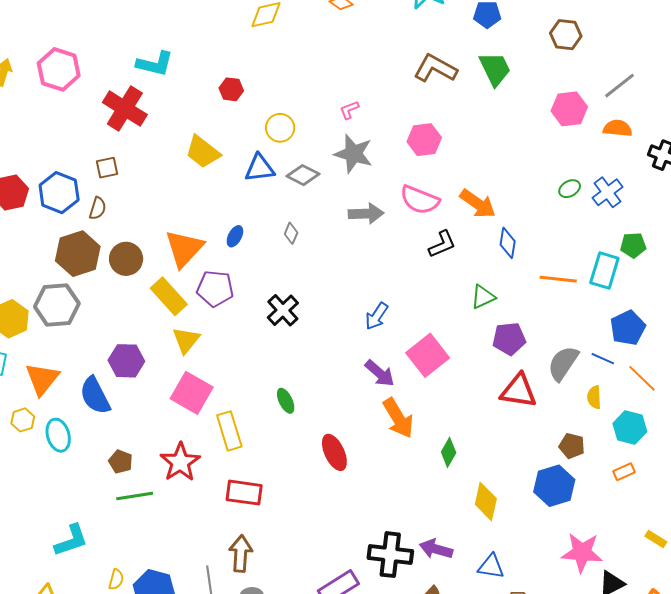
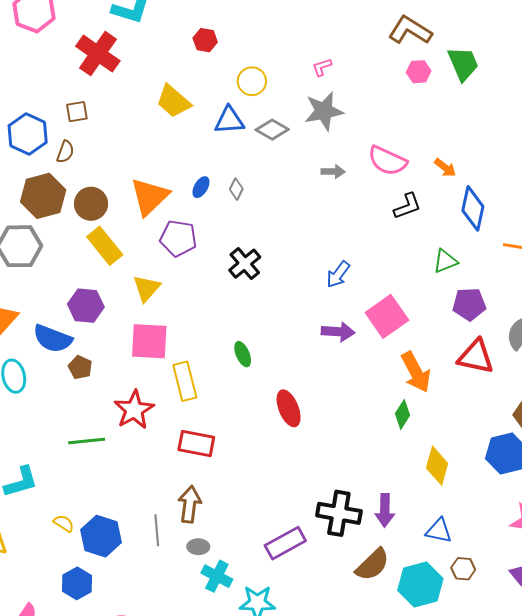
green trapezoid: (495, 69) -> (463, 64), moved
pink hexagon: (424, 140) -> (419, 72), moved, size x0.7
gray star: (353, 154) -> (324, 111), turned -30
orange arrow: (478, 204) -> (445, 168), size x0.6
gray arrow: (366, 214) -> (333, 172), size x0.7
gray diamond: (291, 233) -> (236, 189), moved
blue diamond: (508, 243) -> (473, 208), size x1.4
yellow rectangle: (169, 296) -> (105, 246), moved
purple arrow: (380, 373) -> (338, 332), turned -40
pink square: (192, 393) -> (149, 341), turned -30
blue semicircle: (95, 396) -> (53, 339), turned -45
orange arrow: (398, 418) -> (416, 372), moved
brown pentagon: (121, 462) -> (80, 367), moved
purple arrow: (436, 549) -> (385, 510), turned -108
yellow semicircle: (116, 579) -> (64, 523), turned -75

